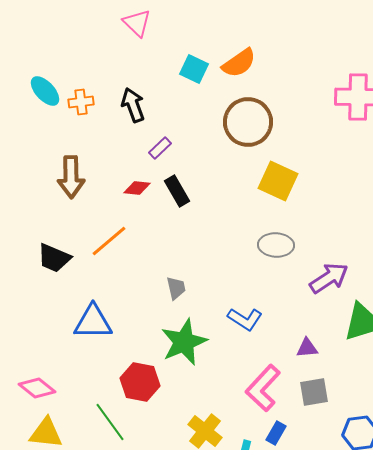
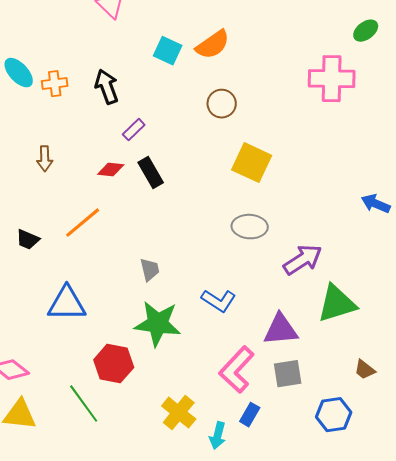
brown circle: (248, 122) -> (222, 104), size x0.6
brown arrow: (71, 177) -> (45, 159), size x0.6
black trapezoid: (54, 258) -> (28, 240), size x0.7
green star: (184, 342) -> (158, 324), turned 30
purple triangle: (307, 348) -> (281, 330), size x1.6

